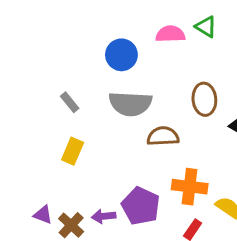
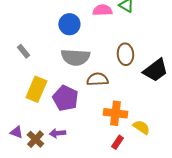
gray rectangle: (70, 102) -> (23, 51), moved
yellow rectangle: (73, 151) -> (36, 89), size x1.4
purple pentagon: (141, 206) -> (65, 98), moved

